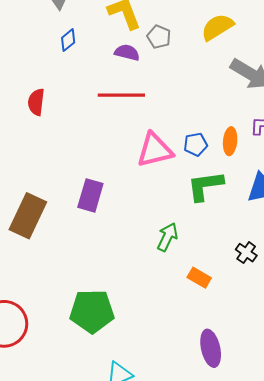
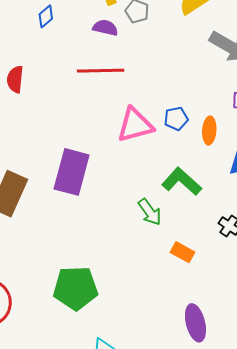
orange ellipse: (230, 141) -> (209, 131), moved
green L-shape: (205, 186) -> (182, 182), moved, turned 51
purple rectangle: (90, 195) -> (72, 172), size x1.4
green arrow: (167, 237) -> (150, 212), turned 120

